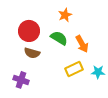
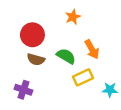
green semicircle: (59, 38) -> (66, 56), moved
cyan star: (98, 72) -> (110, 90), moved

